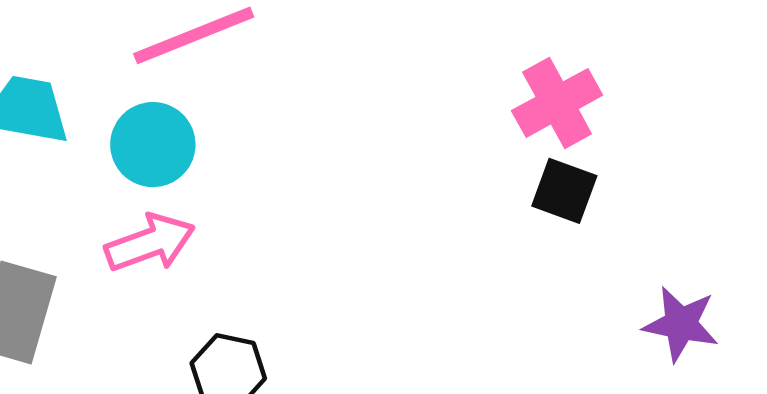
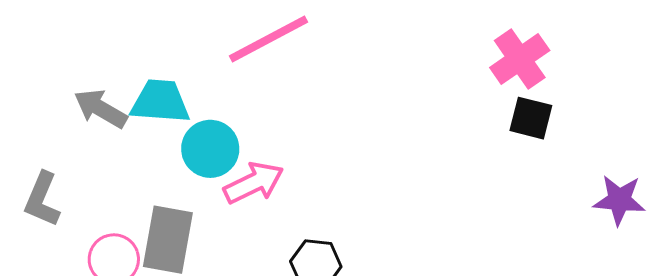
cyan circle: (153, 145) -> (210, 149), moved

